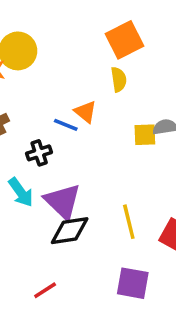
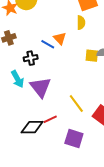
yellow line: (129, 222) -> (76, 104), turned -30
black diamond: (70, 231) -> (32, 127), moved
red line: (45, 290) -> (50, 119), moved

